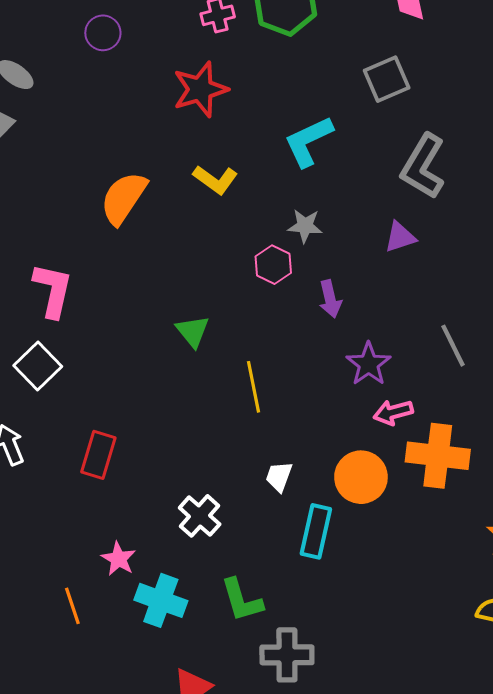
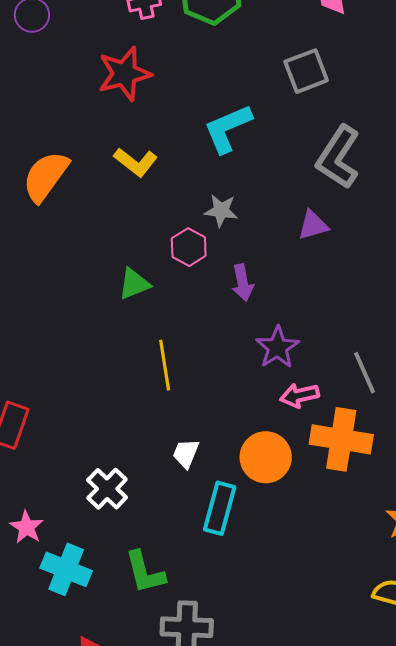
green triangle: (193, 331) -> (134, 284), moved, turned 45
gray line: (453, 346) -> (364, 373), moved

